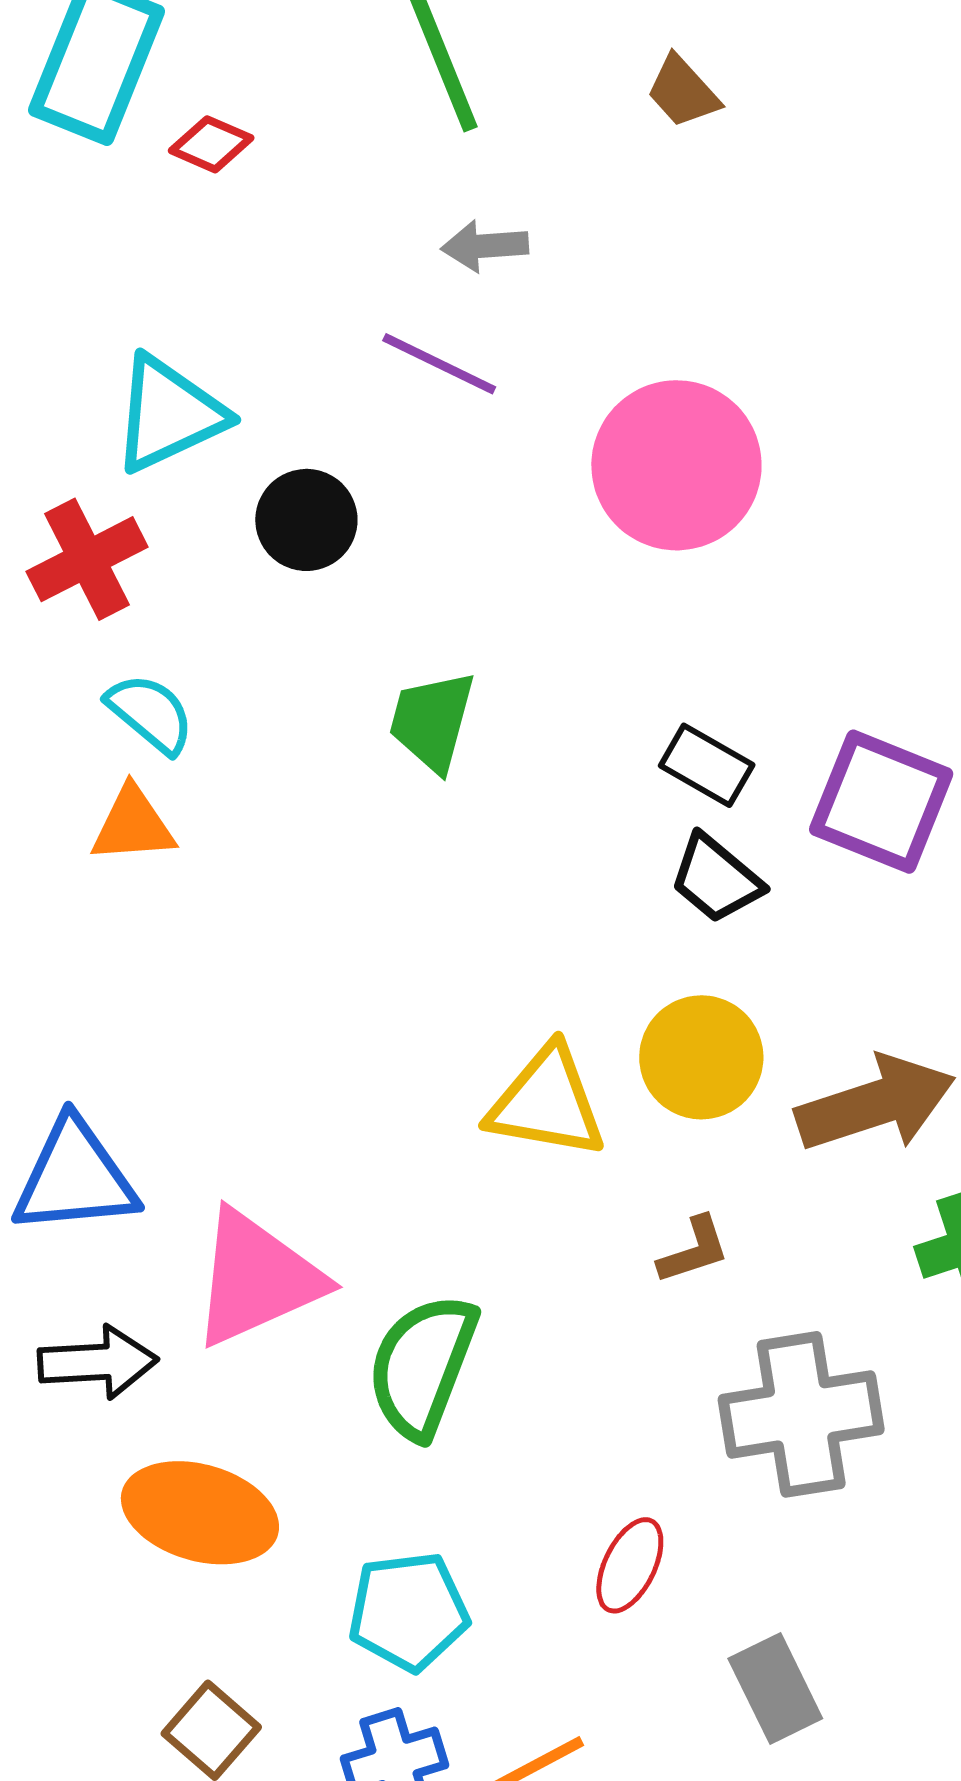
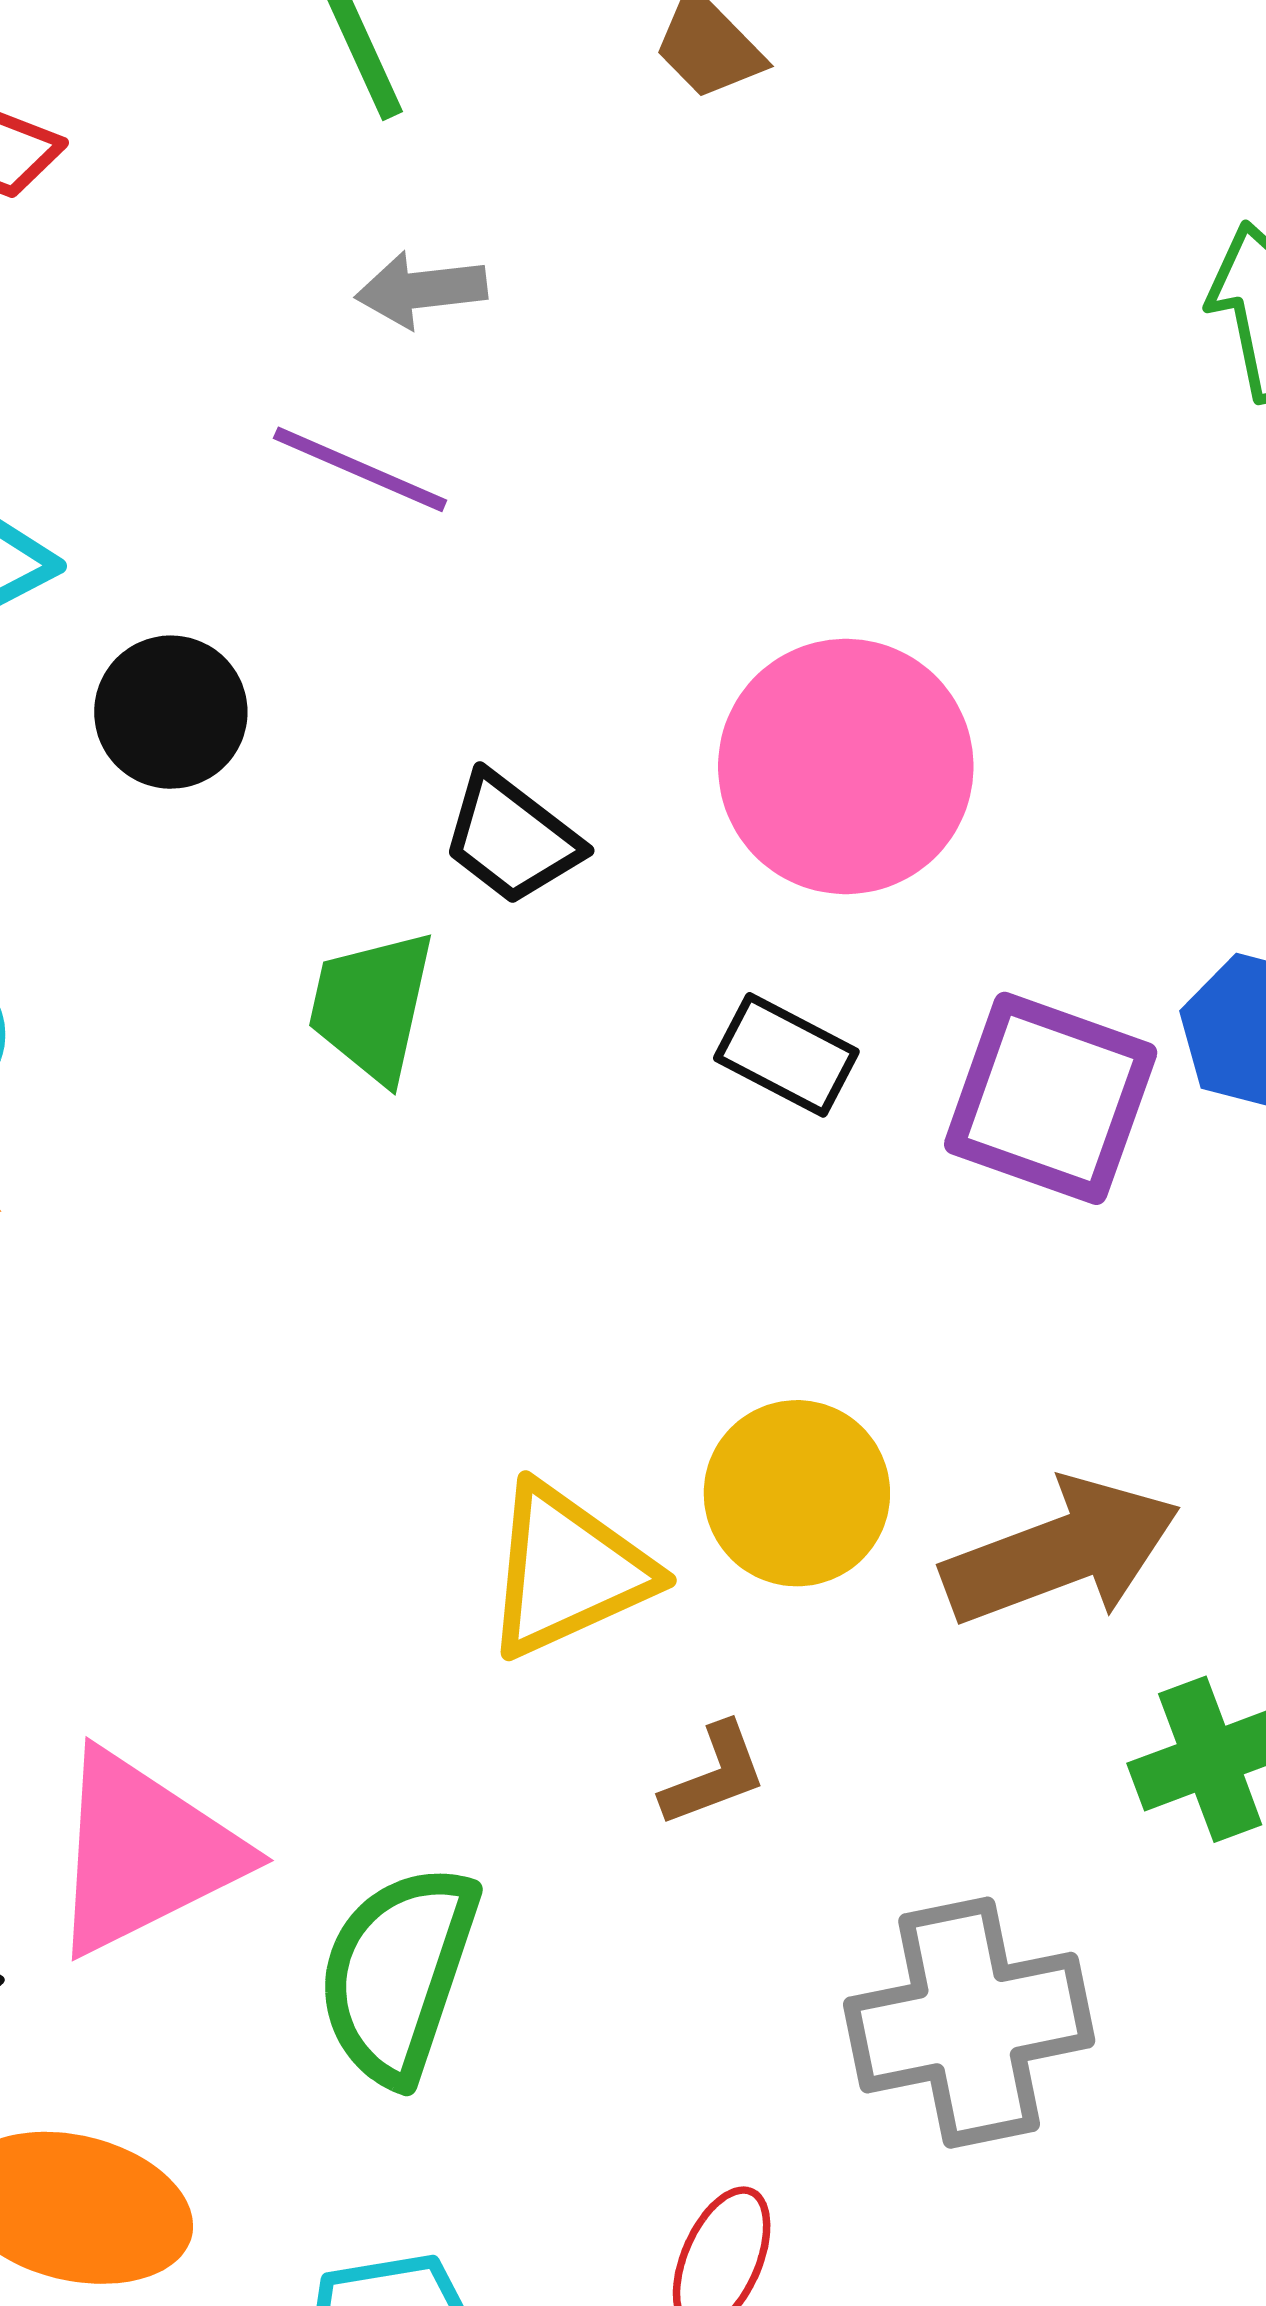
pink circle: (676, 465) -> (846, 766), moved
black trapezoid: (716, 879) -> (512, 838), moved
yellow triangle: (547, 1103) -> (568, 1571), turned -32
brown L-shape: (694, 1250) -> (714, 1775), moved

